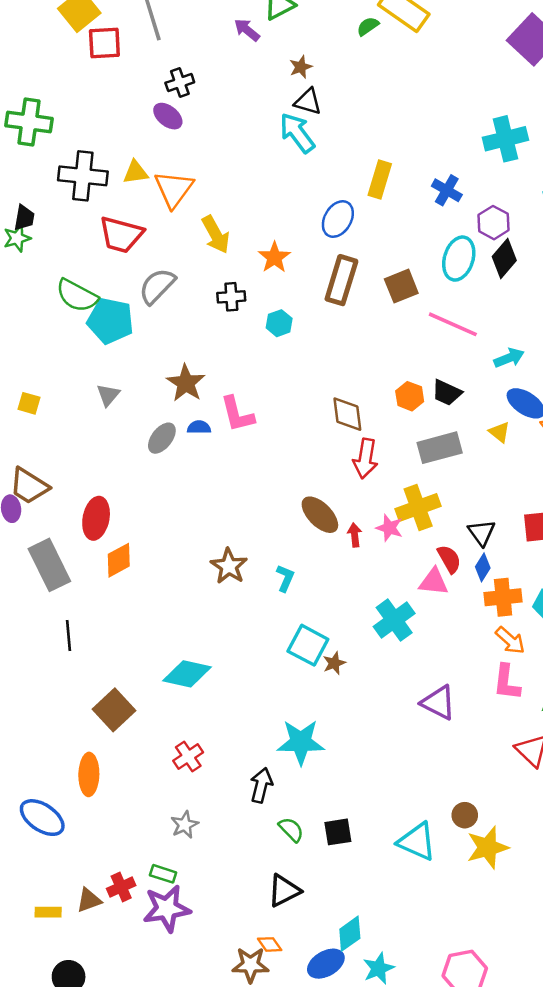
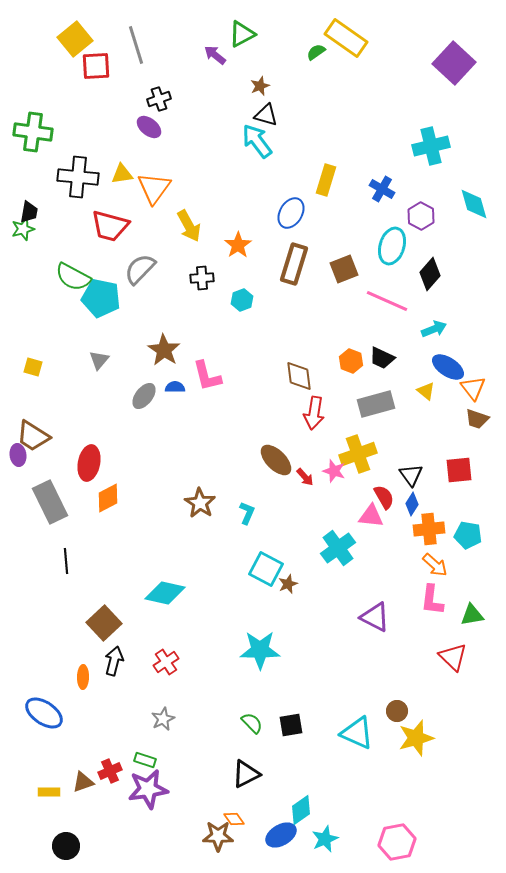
black diamond: (504, 259) -> (430, 274), moved
red arrow: (355, 535) -> (305, 477), turned 144
orange ellipse: (89, 774) -> (83, 677), size x0.7
black arrow: (261, 785) -> (114, 661), moved

